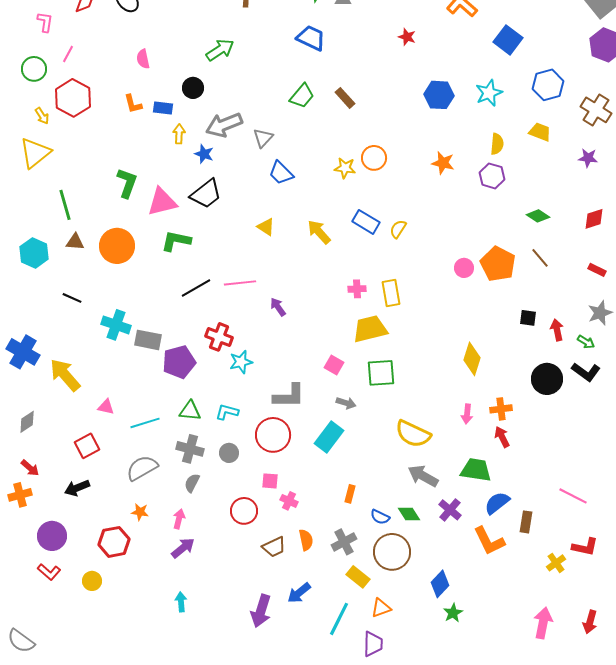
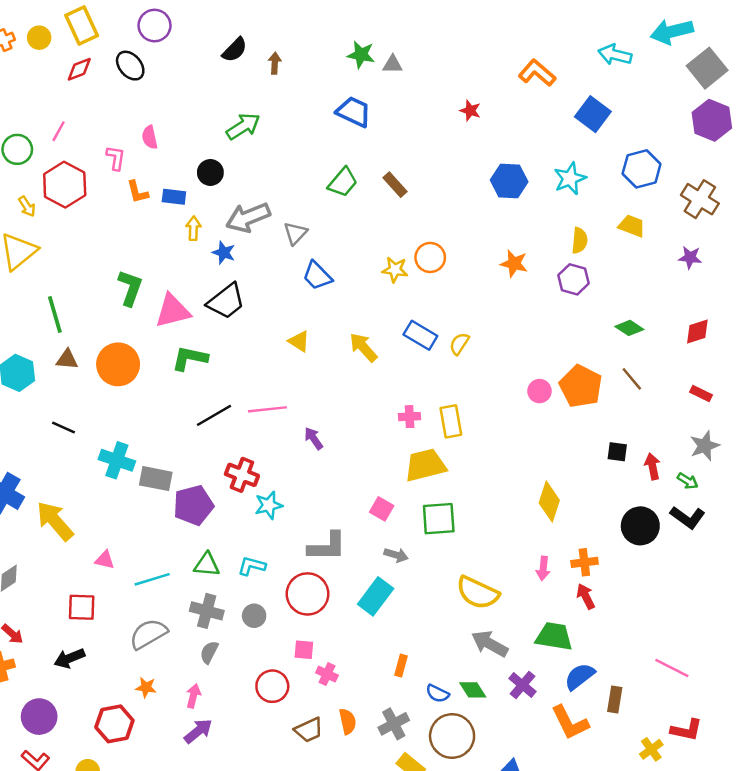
pink L-shape: (45, 22) -> (116, 158), moved
red square: (87, 446) -> (82, 607), turned 30

